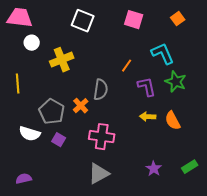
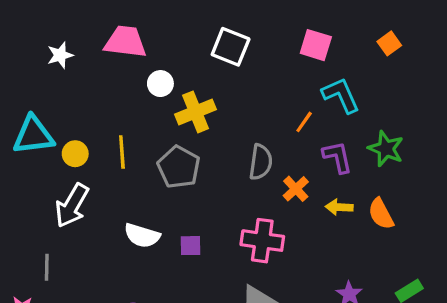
white circle: (32, 43) -> (160, 84), moved
cyan L-shape: (163, 54) -> (341, 95), moved
orange cross: (81, 106) -> (296, 189), moved
gray pentagon: (52, 112) -> (179, 167), moved
purple square: (59, 140) -> (190, 246), turned -32

